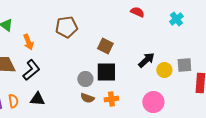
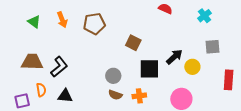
orange arrow: (28, 42) -> (62, 20), moved
gray square: (184, 65) -> (212, 47), moved
black square: (106, 72) -> (149, 69), moved
orange semicircle: (13, 101) -> (41, 90), moved

